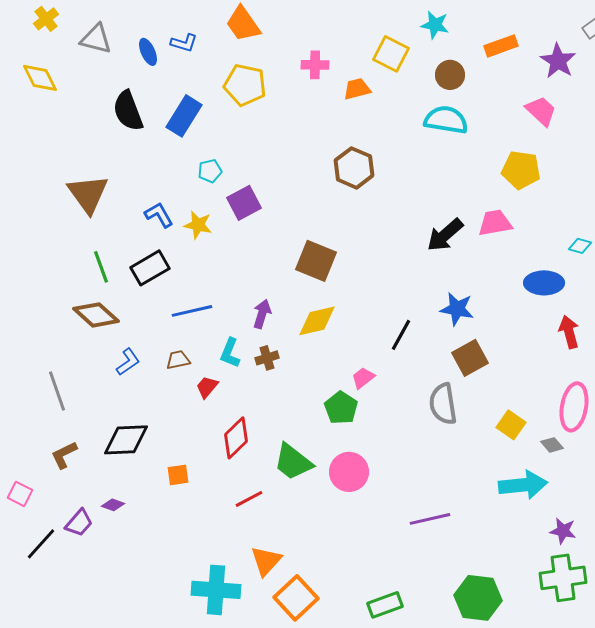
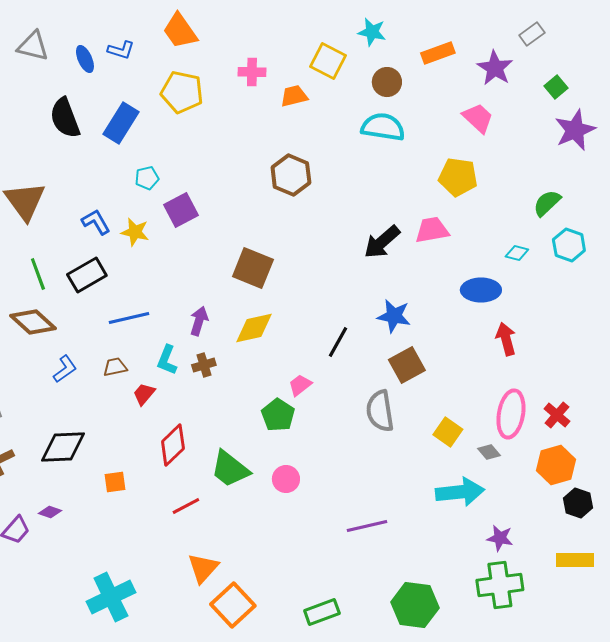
pink circle: (349, 472) -> (286, 479), size x0.7
cyan cross: (216, 590) -> (111, 597), moved, turned -30

